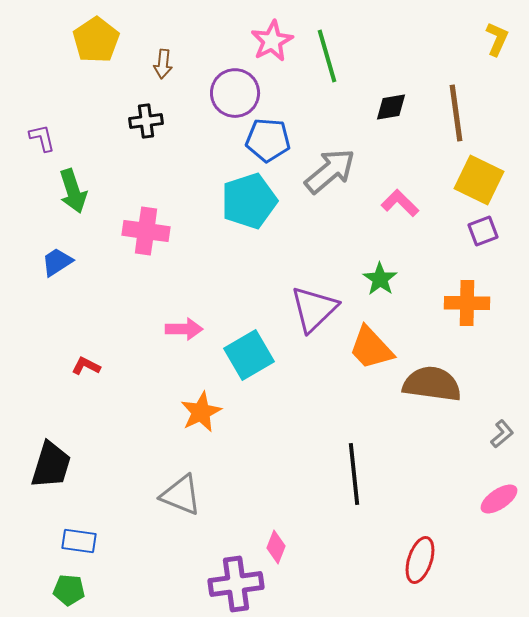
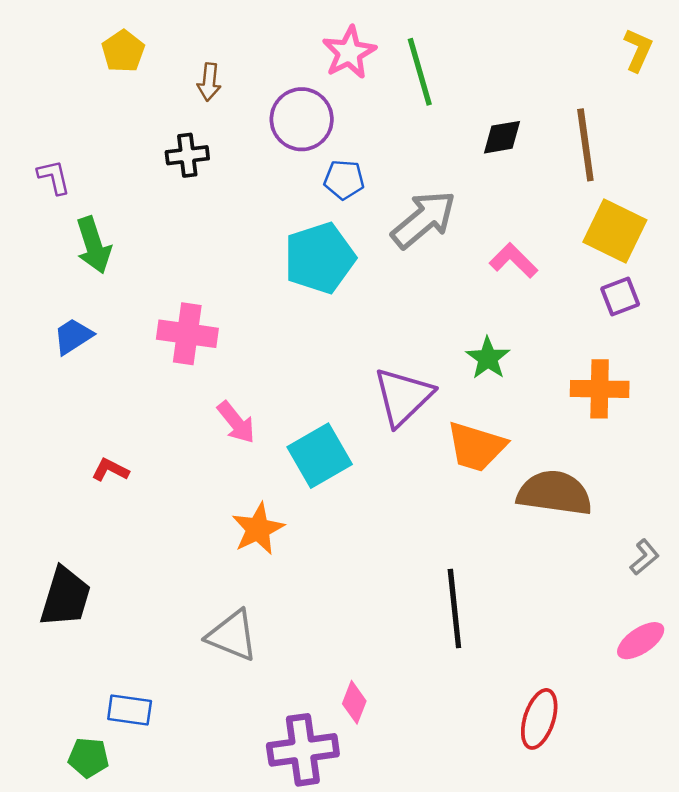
yellow pentagon: (96, 40) -> (123, 51), size x0.7
blue pentagon: (268, 140) -> (344, 180), size x0.7
pink cross: (146, 231) -> (187, 334), moved
pink arrow: (184, 329) -> (236, 422), turned 51
orange trapezoid: (371, 348) -> (476, 447), turned -30
blue rectangle: (79, 541) -> (130, 710), moved

